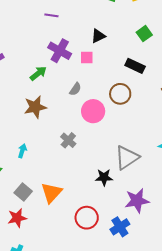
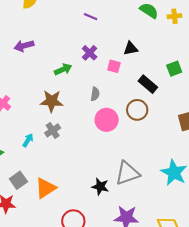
green square: (144, 34) -> (174, 69), moved
purple cross: (60, 51) -> (90, 53), size x0.7
black rectangle: (135, 66) -> (148, 84), moved
gray semicircle: (75, 89) -> (95, 94), turned -40
gray cross: (68, 140) -> (53, 130), moved

